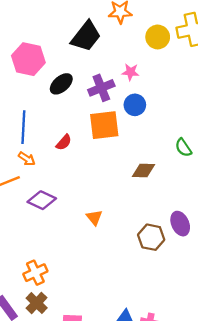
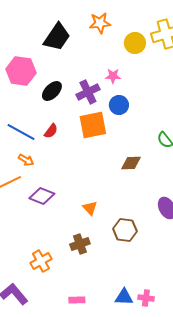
black trapezoid: (86, 36) -> (57, 37), moved
blue line: (23, 127) -> (21, 132), turned -60
red semicircle: (64, 142) -> (51, 131), moved
brown hexagon: (151, 237) -> (125, 230), moved
brown cross: (37, 303) -> (80, 244), moved, turned 30

